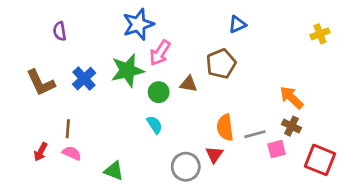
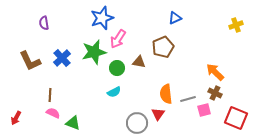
cyan semicircle: (155, 125) -> (114, 92), turned 96
red arrow: (41, 152) -> (16, 118), moved
green triangle: (114, 171) -> (73, 123), moved

